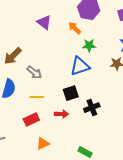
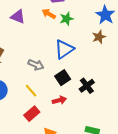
green star: (89, 45) -> (67, 19), moved
gray arrow: (34, 72) -> (36, 65), moved
yellow line: (37, 97) -> (31, 91), turned 64

